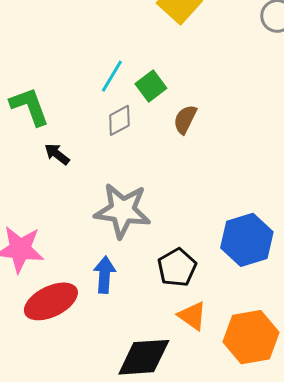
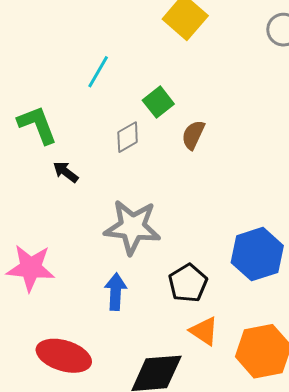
cyan line: (112, 76) -> (98, 72), moved
red ellipse: (51, 301) -> (64, 356), moved, turned 44

